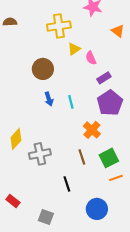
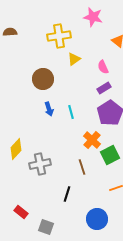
pink semicircle: (91, 58) -> (103, 67), moved
green square: (109, 158) -> (110, 155), moved
black line: (67, 184) -> (67, 194), turned 35
red rectangle: (13, 201) -> (21, 212), moved

